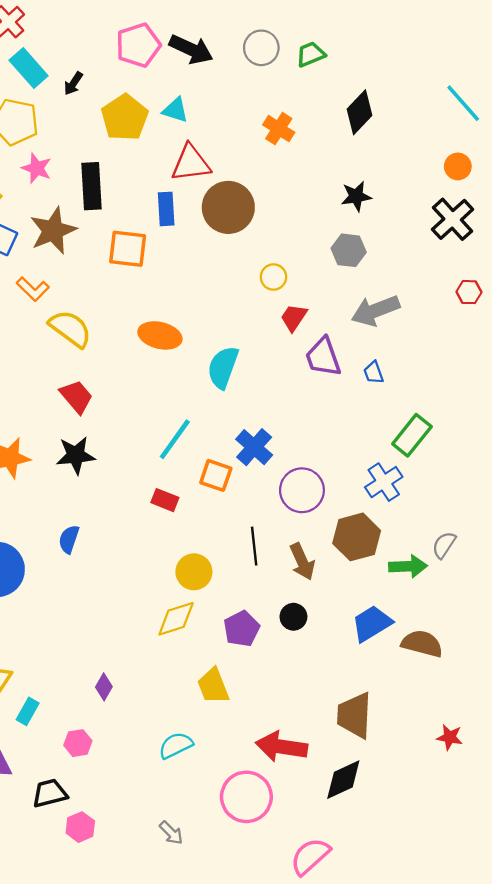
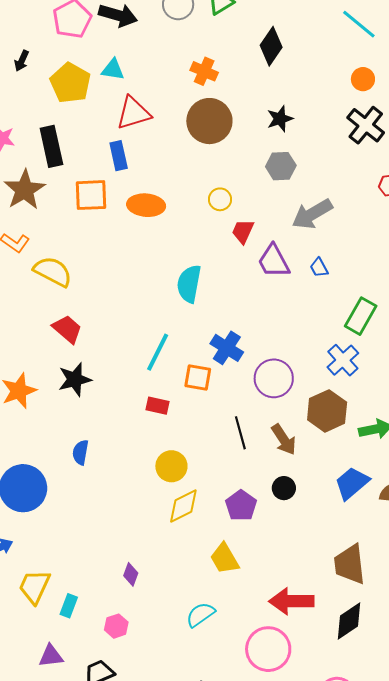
brown circle: (228, 207) -> (209, 121), moved
orange ellipse: (160, 335) -> (146, 205), moved
yellow circle: (194, 572) -> (171, 466), moved

